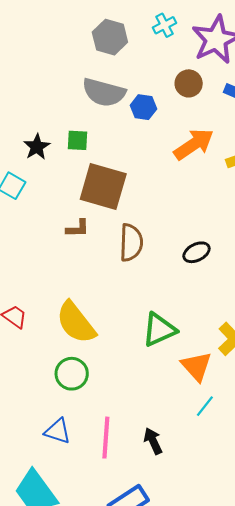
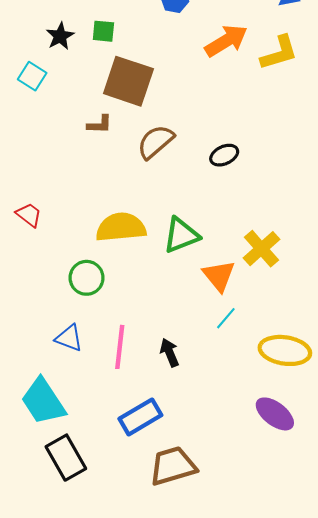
brown semicircle: (131, 243) -> (155, 142), turned -135
yellow semicircle: (76, 323) -> (121, 227), moved, turned 120

